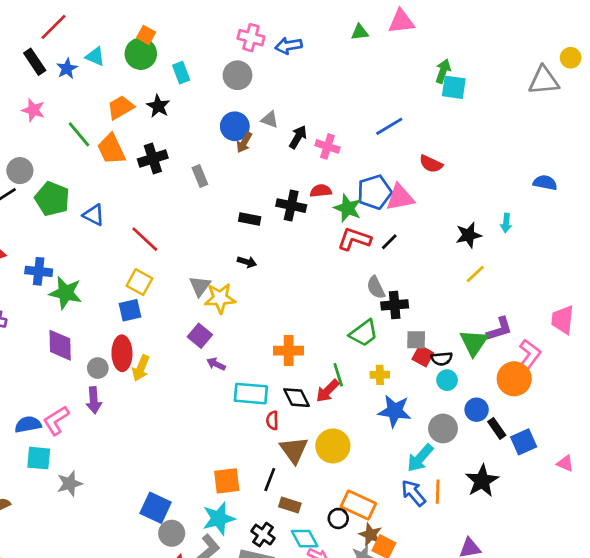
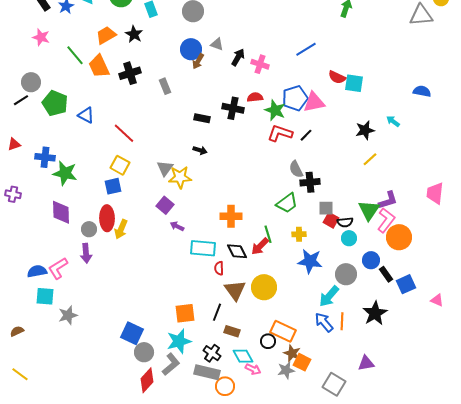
cyan square: (454, 87) -> (354, 83), moved
cyan arrow: (506, 223) -> (393, 121), turned 120
pink L-shape: (529, 356) -> (386, 220), moved

